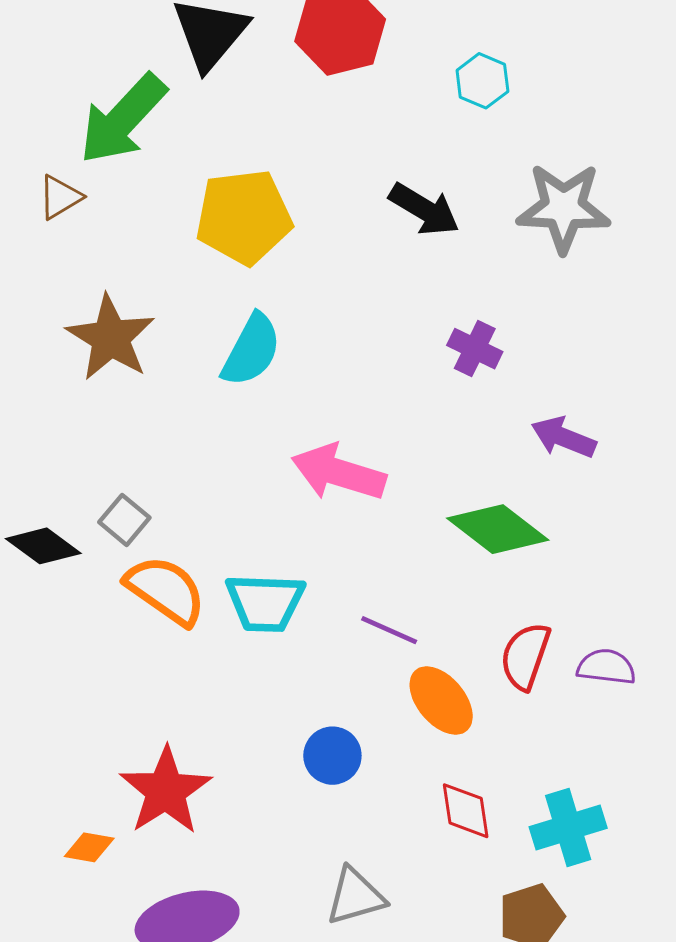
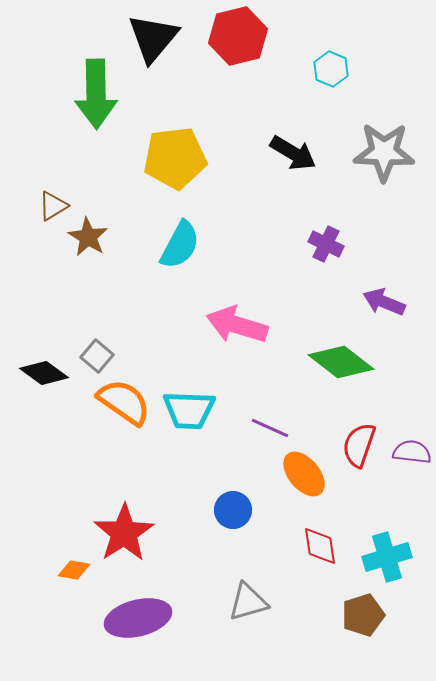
green arrow: (123, 119) -> (96, 94), turned -44
brown triangle: (60, 197) -> (53, 206), moved
brown star: (111, 338) -> (88, 237), size x0.7

